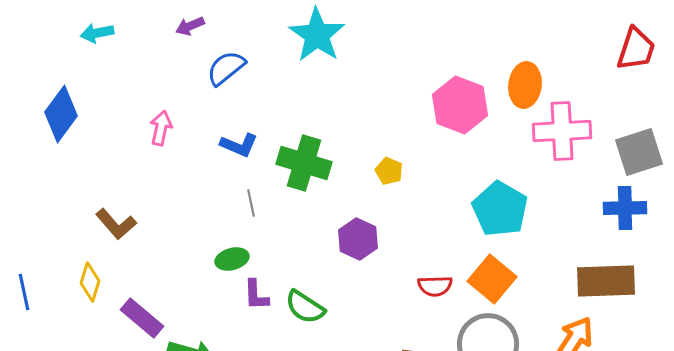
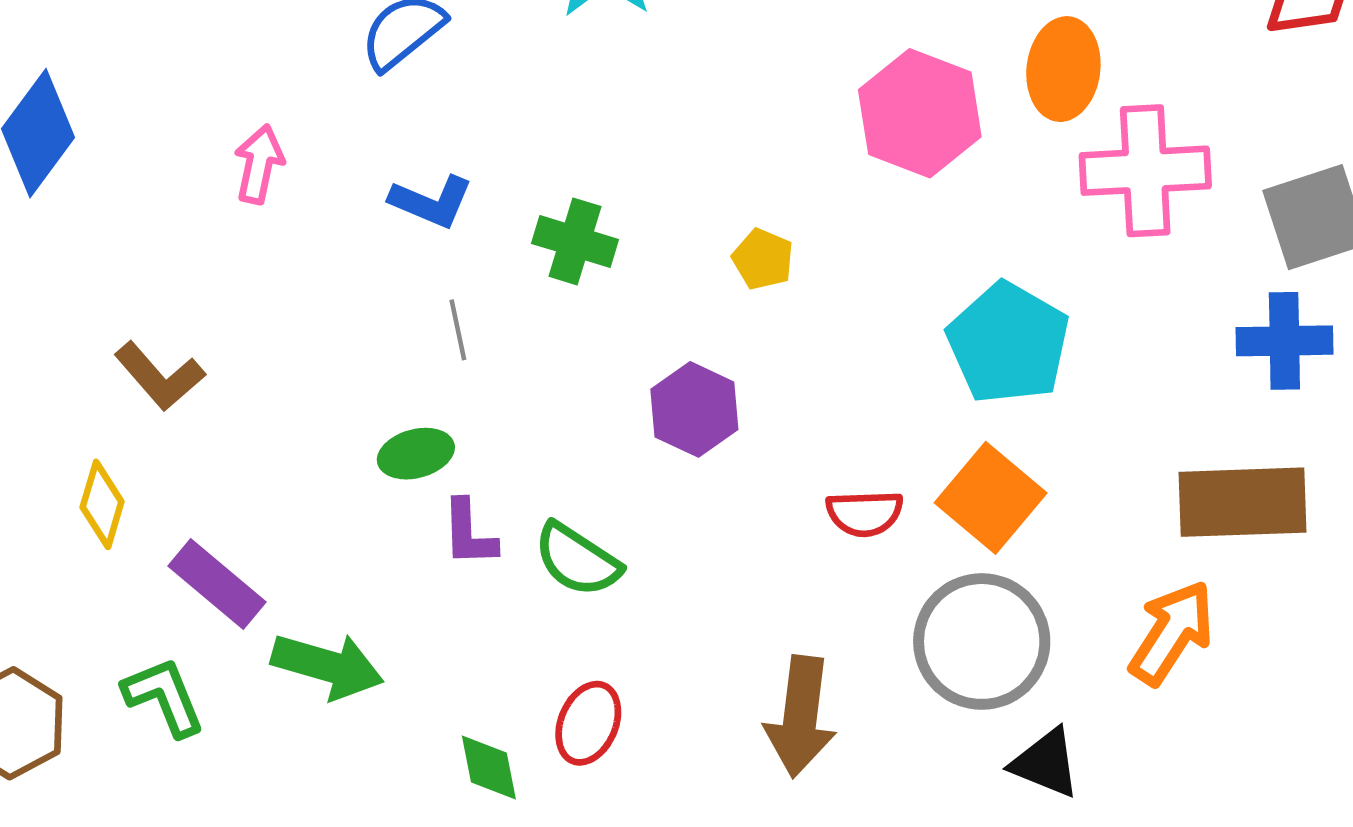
green cross: (304, 163) -> (575, 241), size x0.7

